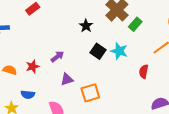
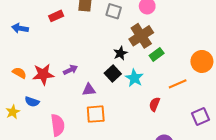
black star: (86, 26) -> (120, 53), moved
red star: (33, 66) -> (43, 74), size x1.5
purple triangle: (67, 79) -> (89, 90), moved

